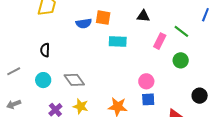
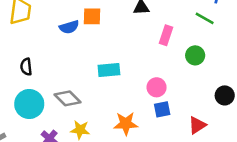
green line: (181, 31) -> (205, 18), moved
cyan rectangle: (118, 42) -> (109, 70), moved
cyan circle: (43, 80) -> (29, 104), size x1.5

